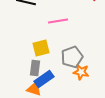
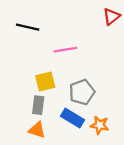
orange star: (81, 72) -> (100, 125), moved
blue rectangle: (44, 79) -> (72, 118), moved, turned 66

